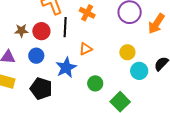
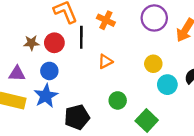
blue star: (66, 68) -> (46, 96), moved
black pentagon: (41, 89) -> (77, 117), moved, turned -30

